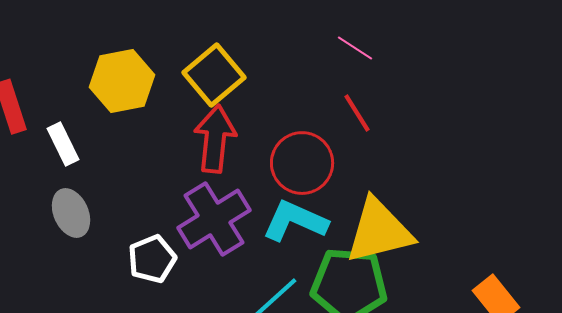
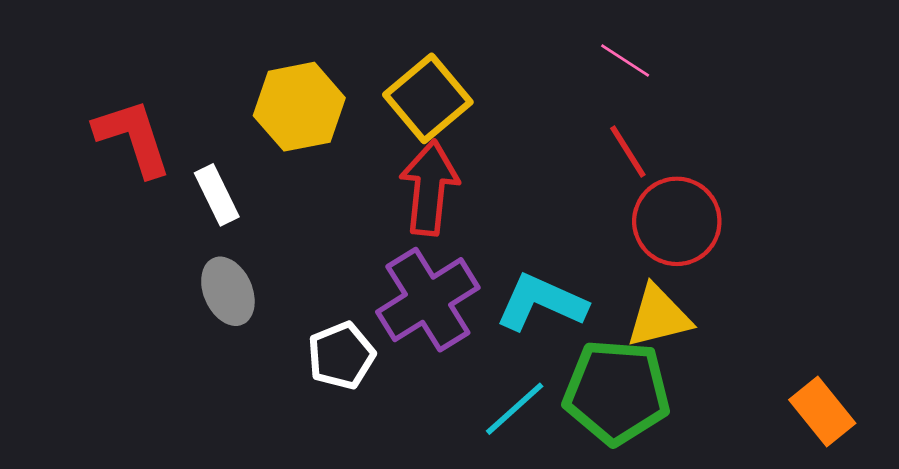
red circle: (302, 163) -> (677, 221), moved
yellow triangle: (379, 231) -> (659, 316), size x0.7

